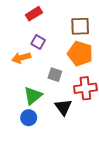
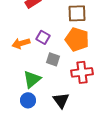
purple square: (38, 42) -> (43, 37), moved
black triangle: (63, 107) -> (61, 100), moved

